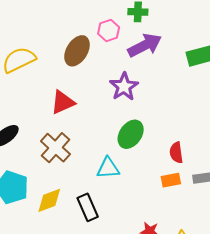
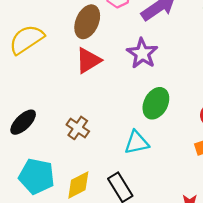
red triangle: (63, 102) -> (88, 61), moved
brown cross: (56, 148) -> (78, 128), size x0.7

